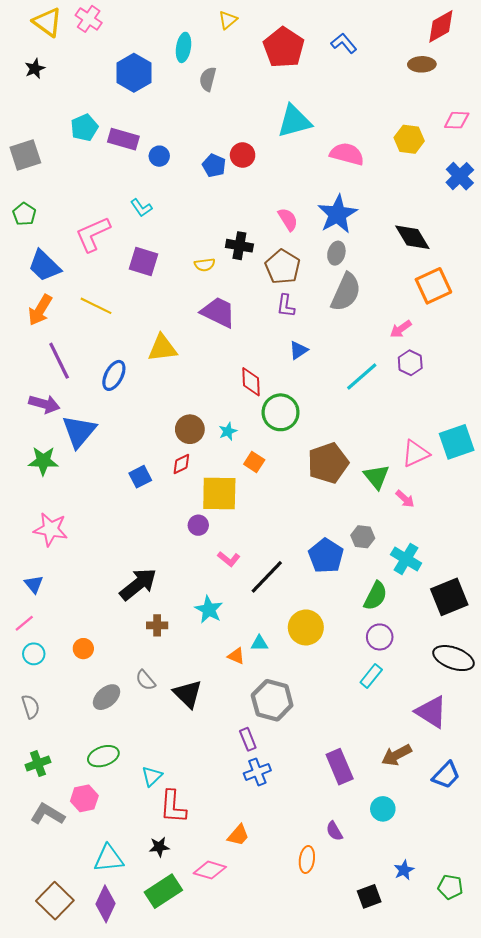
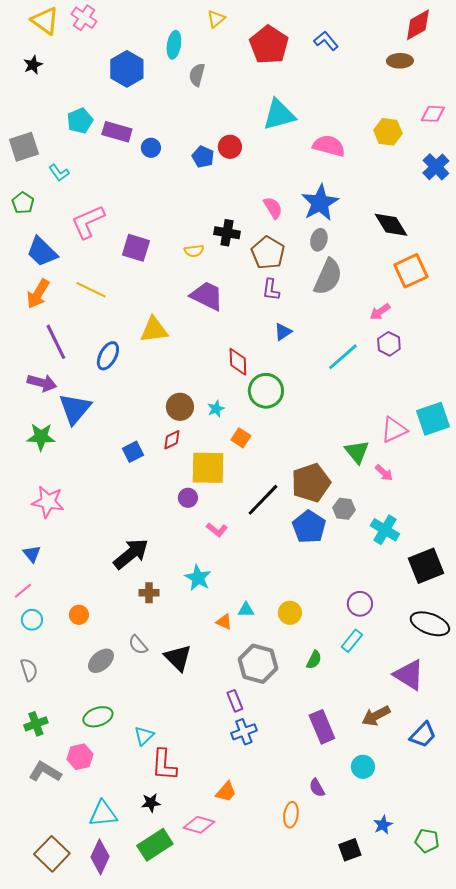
cyan L-shape: (141, 208) -> (59, 173), moved
brown pentagon: (328, 463) -> (311, 483), moved
black line: (267, 577) -> (263, 500), moved
green semicircle: (375, 596) -> (314, 660), moved, size x0.7
yellow circle: (306, 627) -> (290, 613), moved, size x0.7

